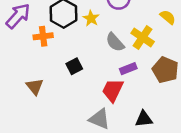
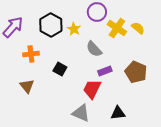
orange cross: (43, 36) -> (31, 54), moved
yellow cross: (143, 37) -> (117, 28), moved
black square: (74, 66) -> (60, 69), turned -32

